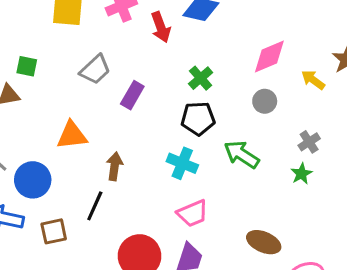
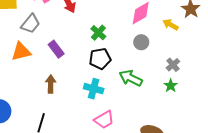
gray trapezoid: (95, 70) -> (30, 24), moved
purple rectangle: (132, 95) -> (56, 49), turned -60
orange triangle: (72, 135) -> (21, 52), moved
brown arrow: (115, 166) -> (51, 84), moved

